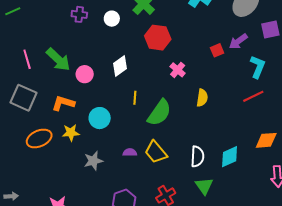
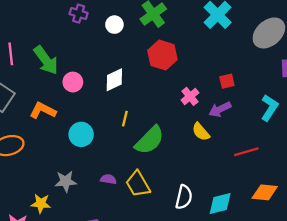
purple arrow: (238, 41) -> (220, 109), moved
pink cross: (178, 70) -> (190, 96), moved
red line: (253, 96) -> (246, 152), moved
yellow semicircle: (202, 98) -> (201, 132), turned 120
yellow star: (71, 133) -> (41, 203), moved

